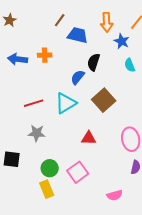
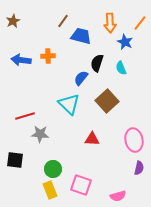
cyan semicircle: (130, 65) -> (121, 68), moved
red line: (34, 103) -> (25, 116), moved
cyan triangle: (66, 103) -> (69, 104), turned -45
pink square: (78, 172) -> (81, 185), moved, turned -35

